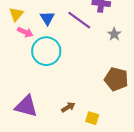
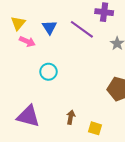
cyan circle: (46, 51) -> (48, 72), moved, size x0.6
brown arrow: (68, 107) -> (71, 117), turned -48

